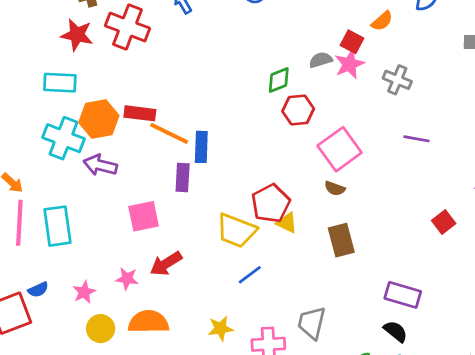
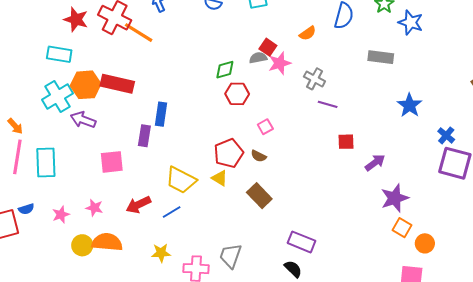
red square: (352, 42) -> (268, 47), moved
red rectangle: (140, 113) -> (117, 84), size x1.4
orange line: (169, 133) -> (139, 33), moved
cyan cross: (63, 138) -> (57, 96), turned 32
purple line: (417, 139) -> (328, 104), moved
pink square: (340, 149) -> (265, 127), size x0.5
red pentagon: (271, 203) -> (229, 153), moved
red square: (444, 222) -> (346, 142), moved, turned 30
brown rectangle: (341, 240) -> (259, 196), turned -35
red arrow: (166, 264) -> (138, 205), moved
blue line: (250, 275) -> (172, 212), moved
yellow circle: (101, 329) -> (82, 245), moved

